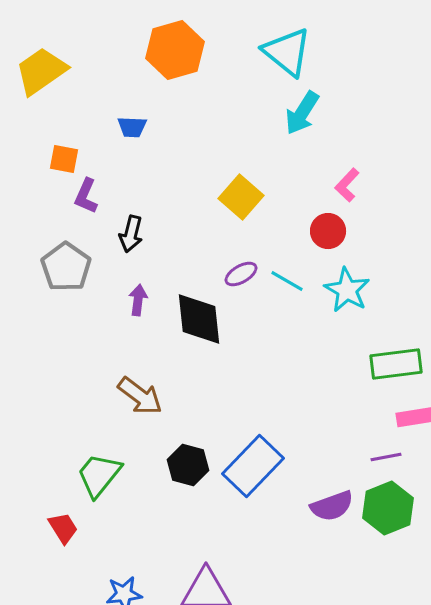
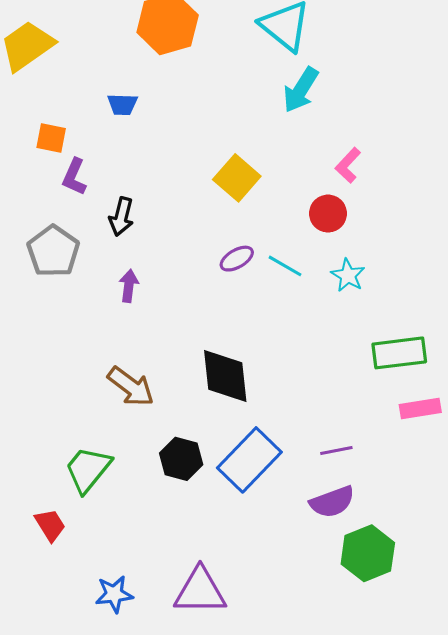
cyan star: (347, 290) -> (348, 275), size x0.7
black diamond: (199, 319) -> (225, 376), moved
purple line: (386, 457) -> (336, 451), moved
green hexagon: (388, 508) -> (368, 553), moved

